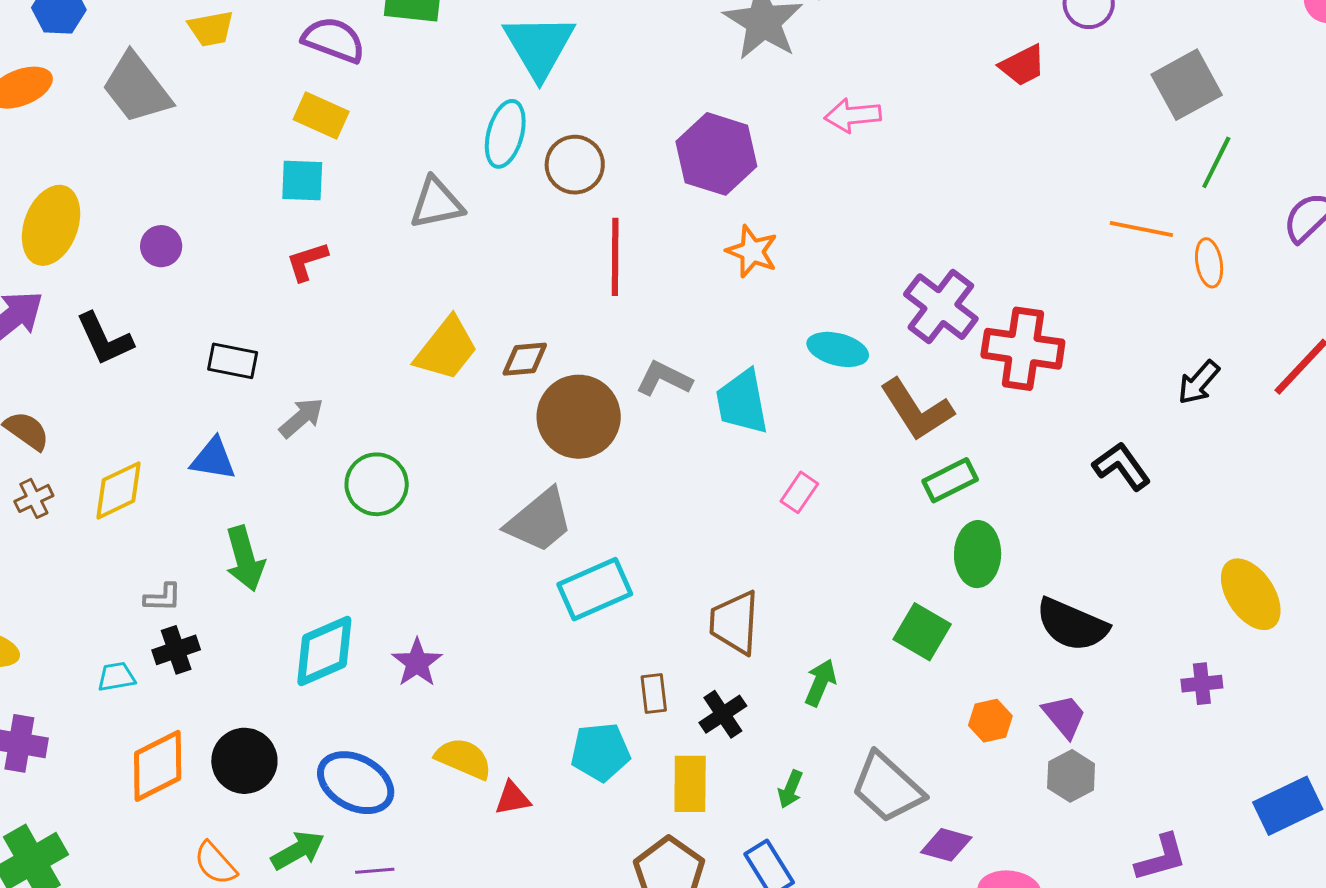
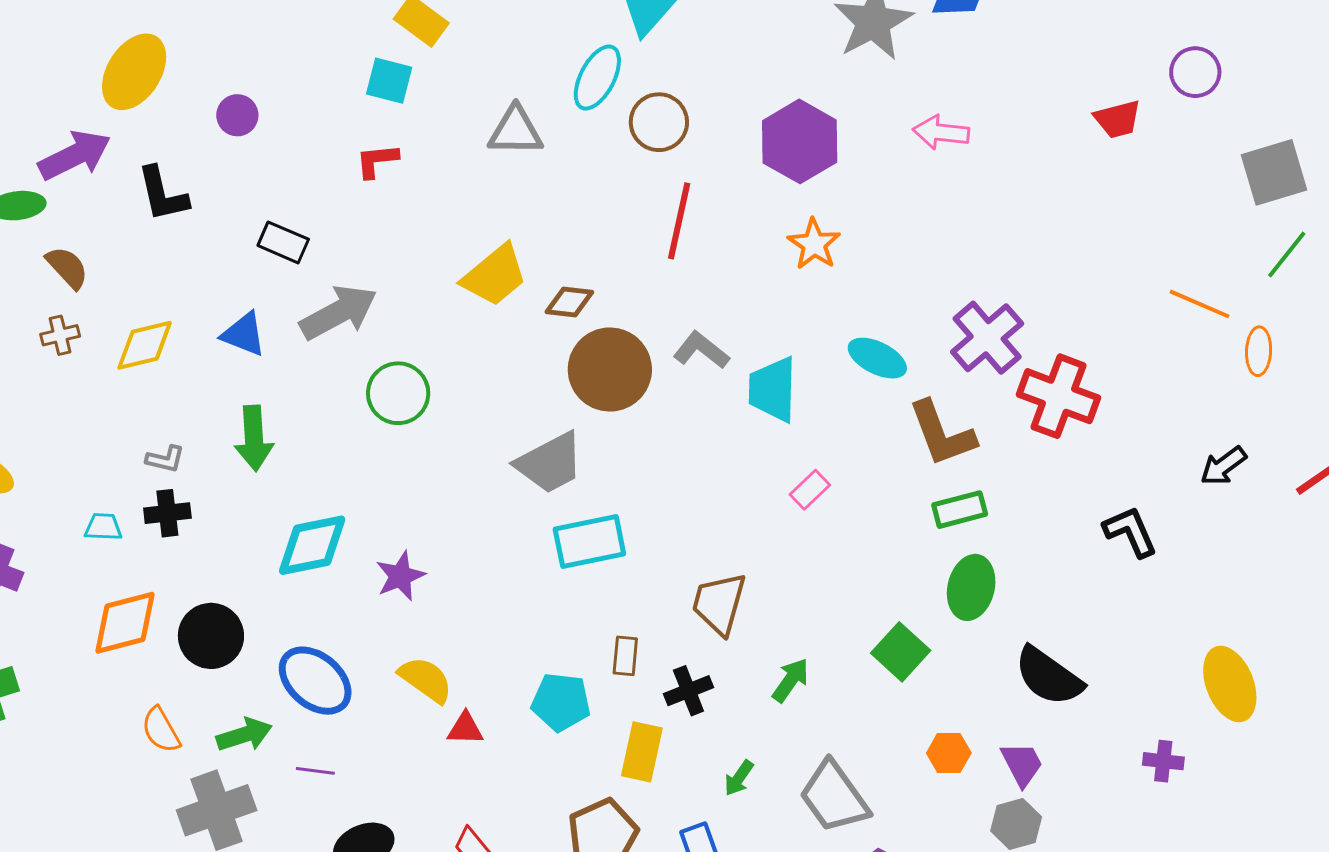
gray arrow: (301, 418) -> (339, 312), size x1.6

